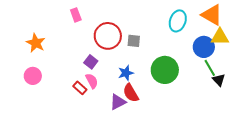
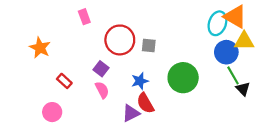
cyan ellipse: (178, 21) -> (217, 23), moved
pink circle: (33, 76) -> (52, 112), moved
red rectangle: (80, 88) -> (64, 81), moved

